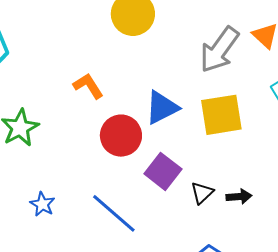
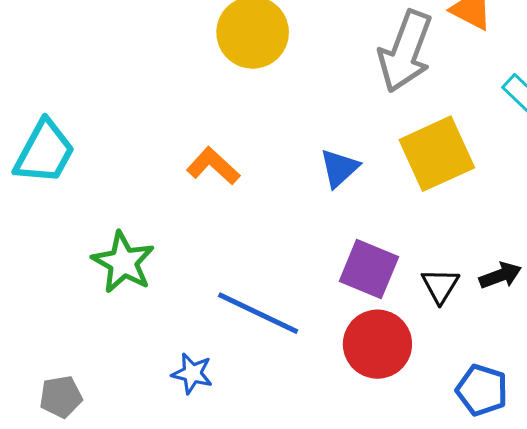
blue triangle: (162, 108) -> (339, 168), size x0.7
red circle: (121, 136) -> (377, 344), moved
blue line: (114, 213) -> (258, 313), moved

